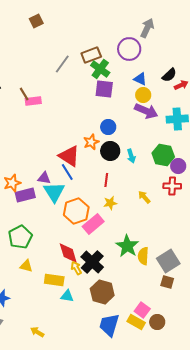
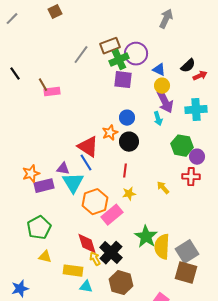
purple circle: (129, 49) -> (136, 54), moved
green cross: (100, 69) -> (119, 60), turned 30
purple arrow: (146, 111) -> (165, 102), turned 40
cyan arrow: (131, 156) -> (158, 119), moved
yellow semicircle: (143, 256) -> (162, 247), size x1.4
brown square: (167, 282) -> (186, 273), size x1.6

